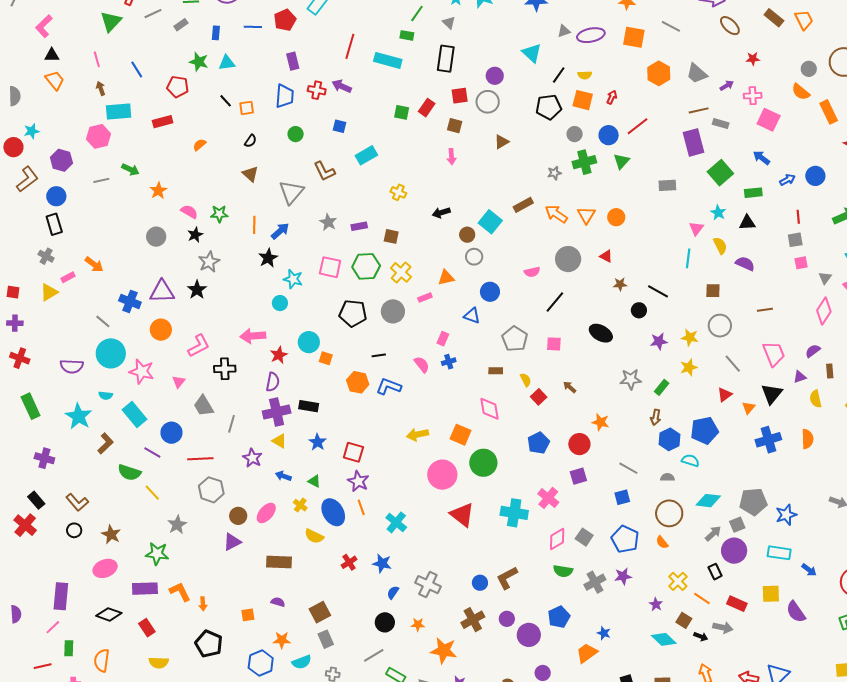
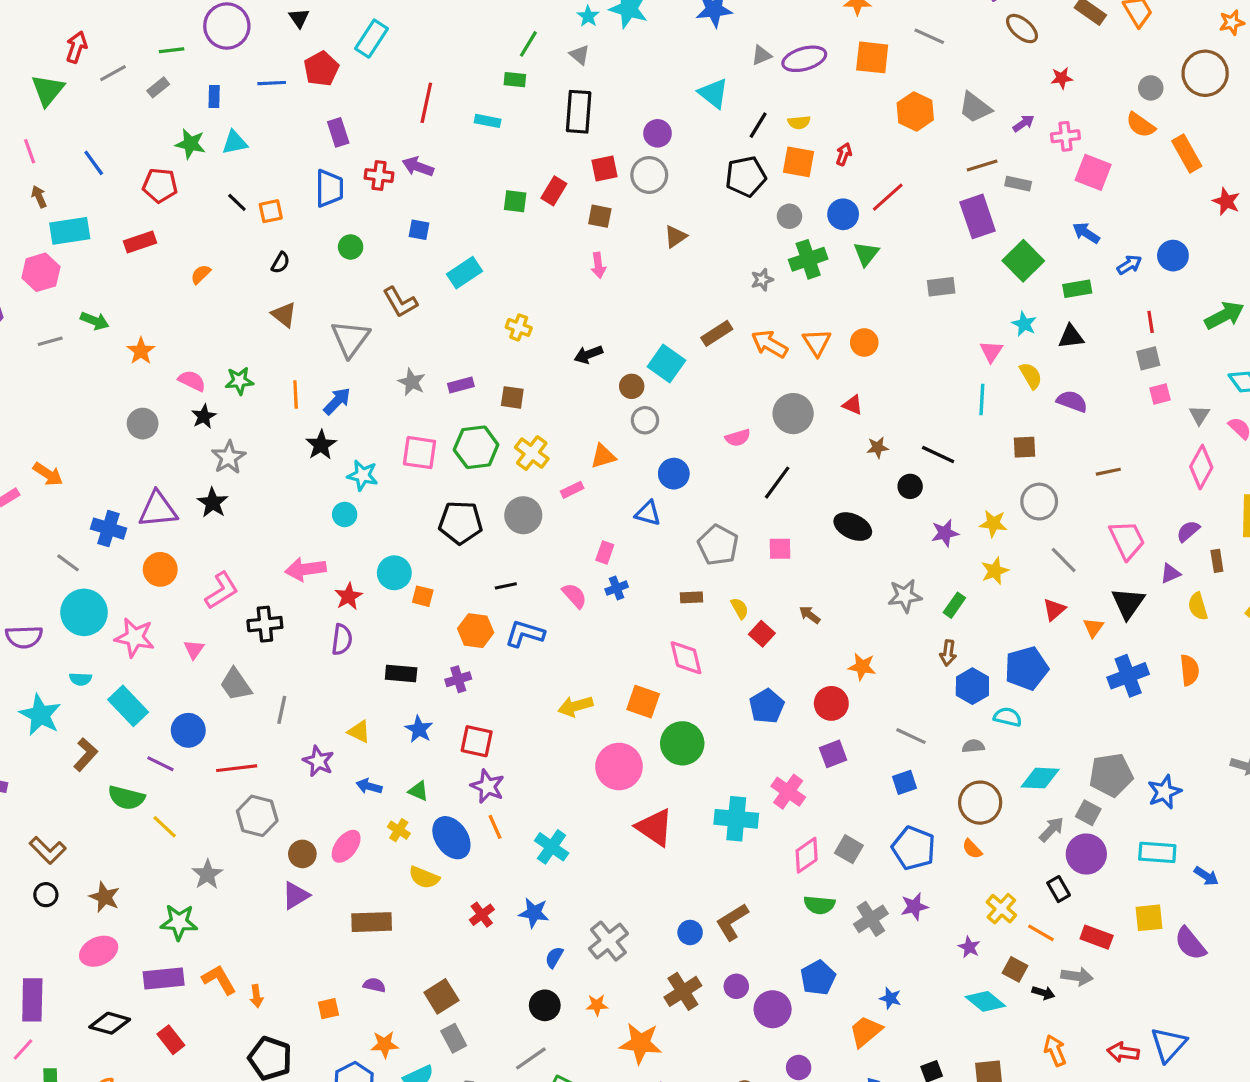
cyan rectangle: (388, 60) -> (488, 121), size x0.6
purple cross: (277, 412) -> (458, 679), moved, size x0.6
gray square: (737, 525) -> (1088, 813), turned -35
gray cross: (428, 585) -> (608, 941), turned 30

